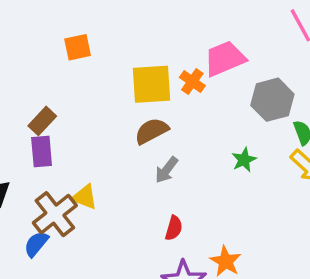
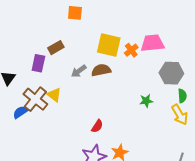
brown rectangle: (42, 121) -> (56, 48), moved
gray arrow: (167, 170) -> (79, 71), moved
brown cross: (55, 214) -> (35, 99), turned -30

